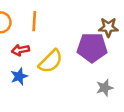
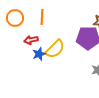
blue star: (19, 76) -> (39, 54), moved

